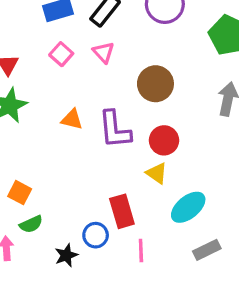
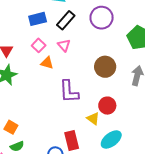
brown circle: (155, 84) -> (105, 67), moved
orange triangle: (72, 119) -> (47, 63), moved
red circle: (164, 140) -> (107, 106), moved

